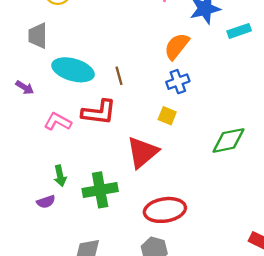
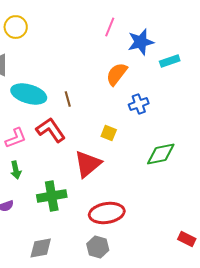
blue cross: (178, 82) -> (139, 104), moved
red L-shape: (99, 112) -> (51, 130), turned -132
pink L-shape: (58, 122) -> (16, 138), turned 130
green arrow: (60, 176) -> (16, 170), moved

